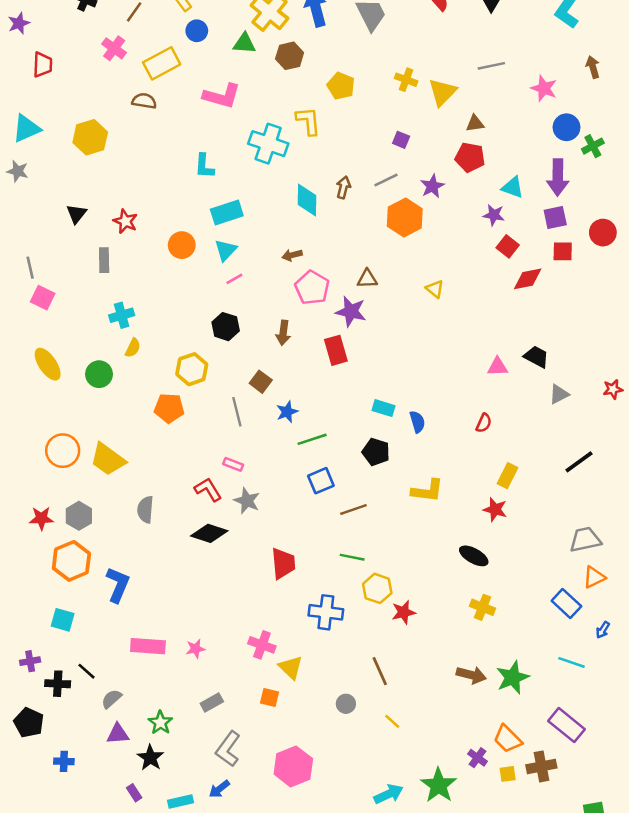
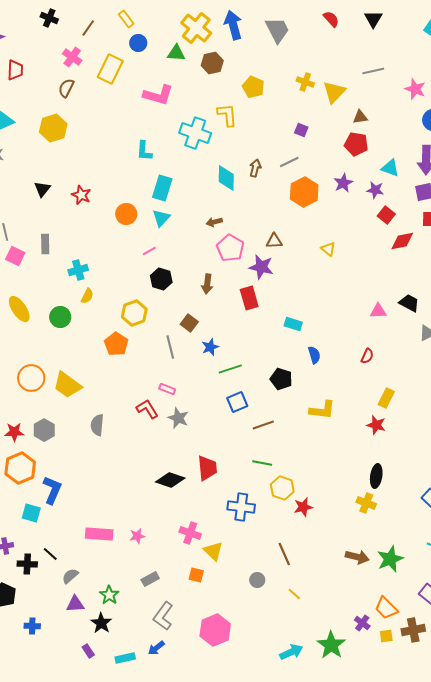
yellow rectangle: (162, 63) -> (110, 69), turned -36
brown semicircle: (144, 101) -> (66, 88), moved, turned -72
purple star: (432, 186) -> (343, 183), moved
cyan rectangle: (227, 212) -> (162, 188), turned -55
gray rectangle: (104, 260) -> (45, 244), moved
pink line: (234, 279) -> (149, 251), moved
orange pentagon: (169, 408) -> (116, 344), turned 30
cyan rectangle: (384, 408) -> (293, 324), moved
black diamond: (209, 533) -> (170, 480), moved
black ellipse: (474, 556) -> (376, 476), moved, turned 70
orange hexagon: (71, 561) -> (20, 468), moved
blue L-shape: (118, 585) -> (52, 490), moved

